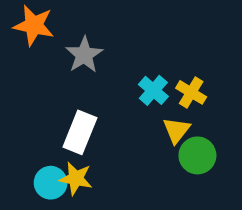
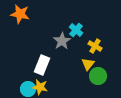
gray star: (84, 55) -> (62, 41), moved
cyan cross: (153, 90) -> (76, 30), moved

